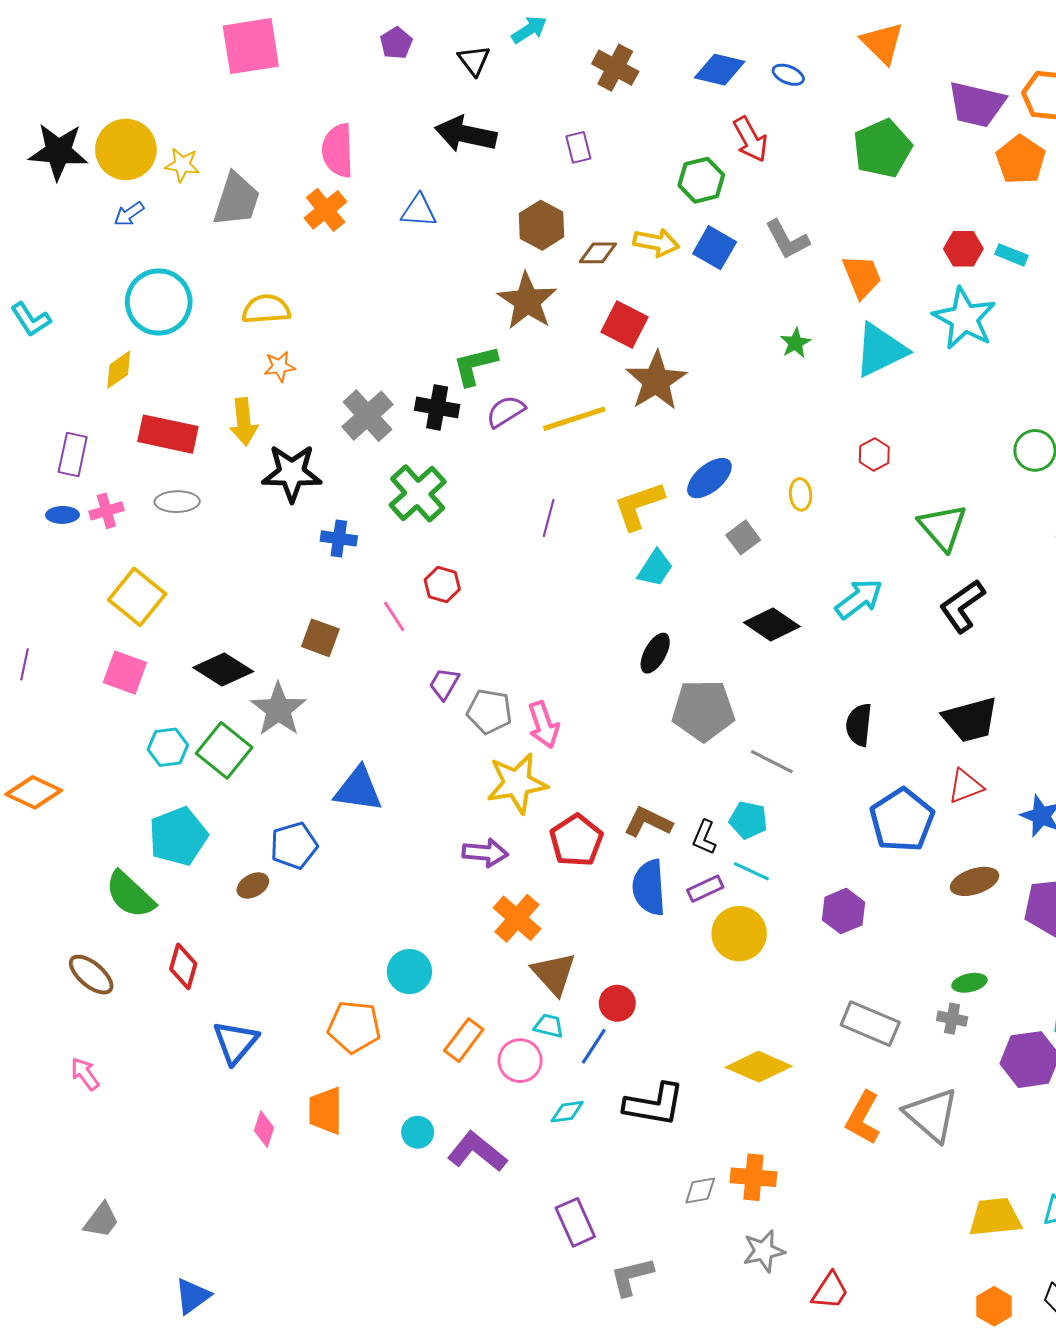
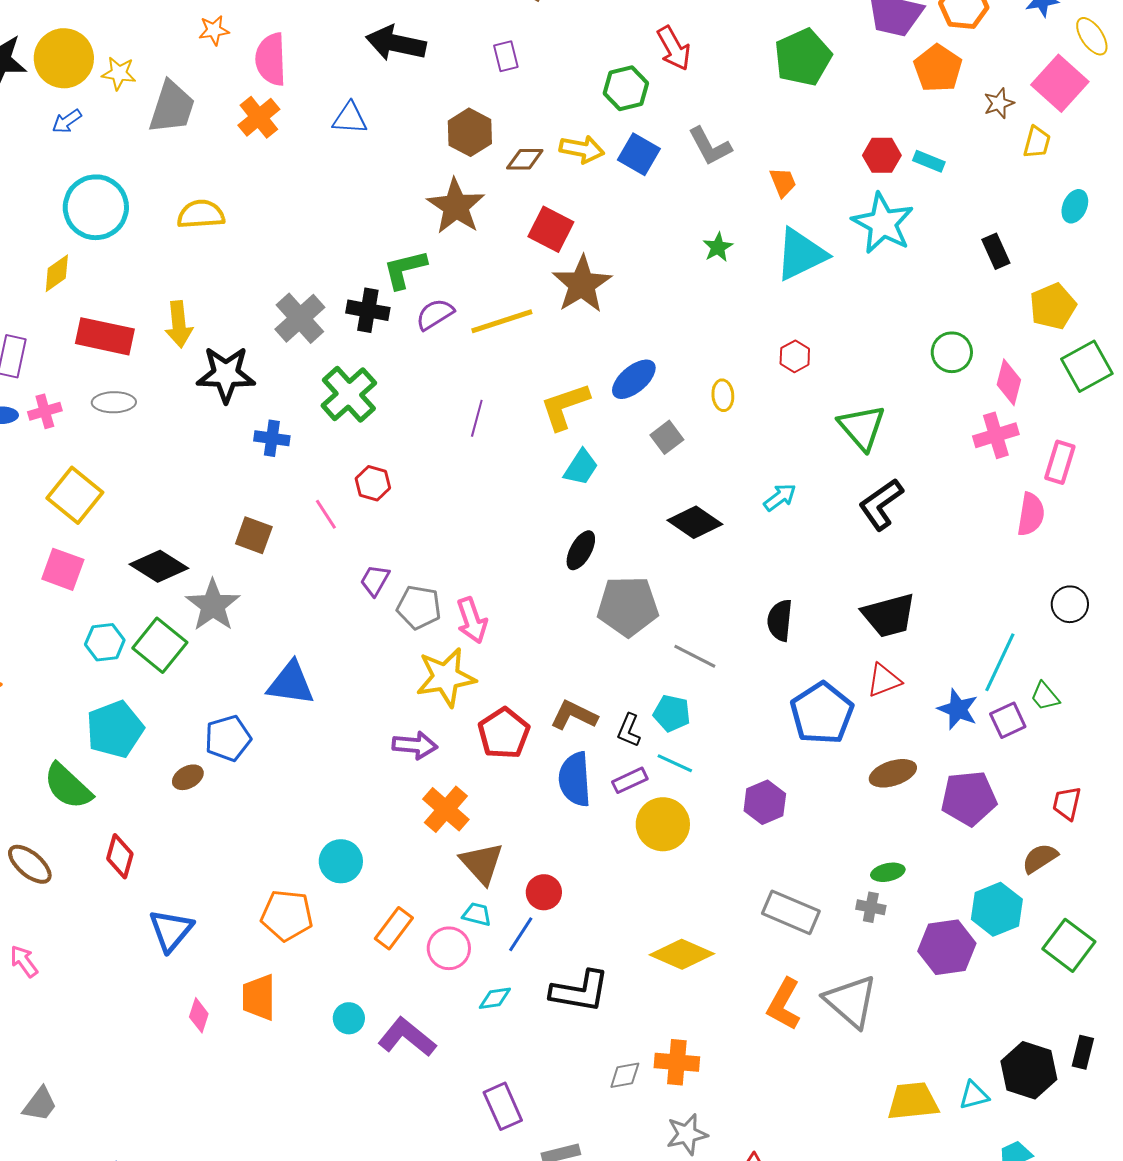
orange trapezoid: (862, 276) -> (783, 182), size x0.7
orange star: (279, 366) -> (214, 30), moved
cyan arrow: (859, 599) -> (780, 497), size x0.7

